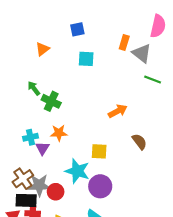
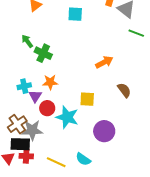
purple circle: (100, 186) -> (104, 131), moved
red circle: (56, 192) -> (47, 108), moved

